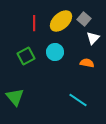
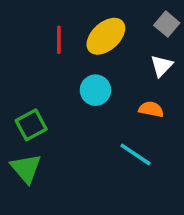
gray square: (84, 19) -> (167, 24), moved
green square: (26, 56) -> (31, 125), moved
cyan line: (78, 100) -> (135, 154), moved

